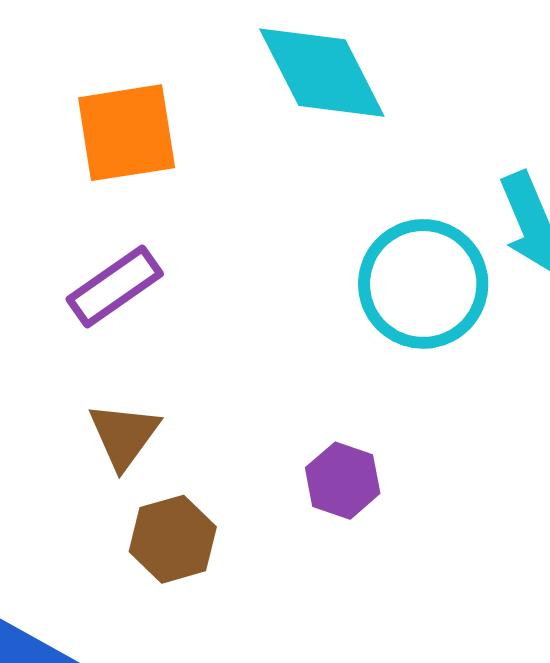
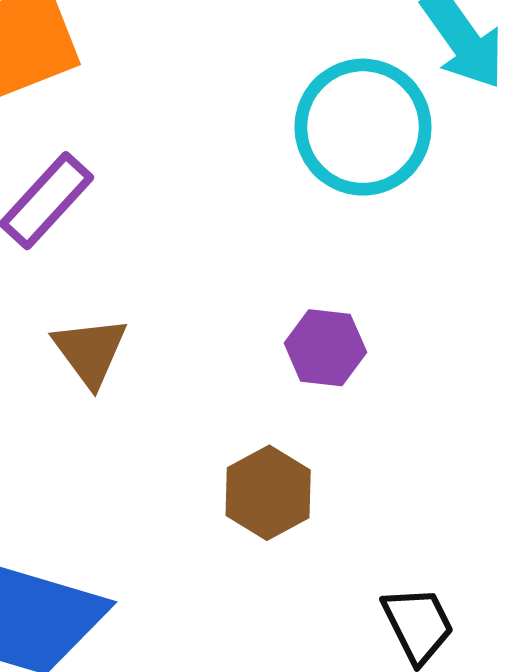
brown hexagon: (173, 539) -> (268, 493), moved

